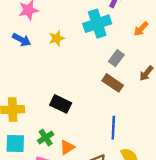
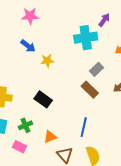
yellow star: (57, 38) -> (47, 61), moved
blue arrow: (21, 40) -> (28, 46), moved
orange triangle: (67, 147) -> (50, 137), moved

